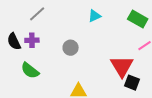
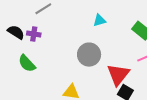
black semicircle: (14, 41) -> (16, 32), turned 138
gray circle: (71, 48) -> (89, 55), moved, size x1.5

